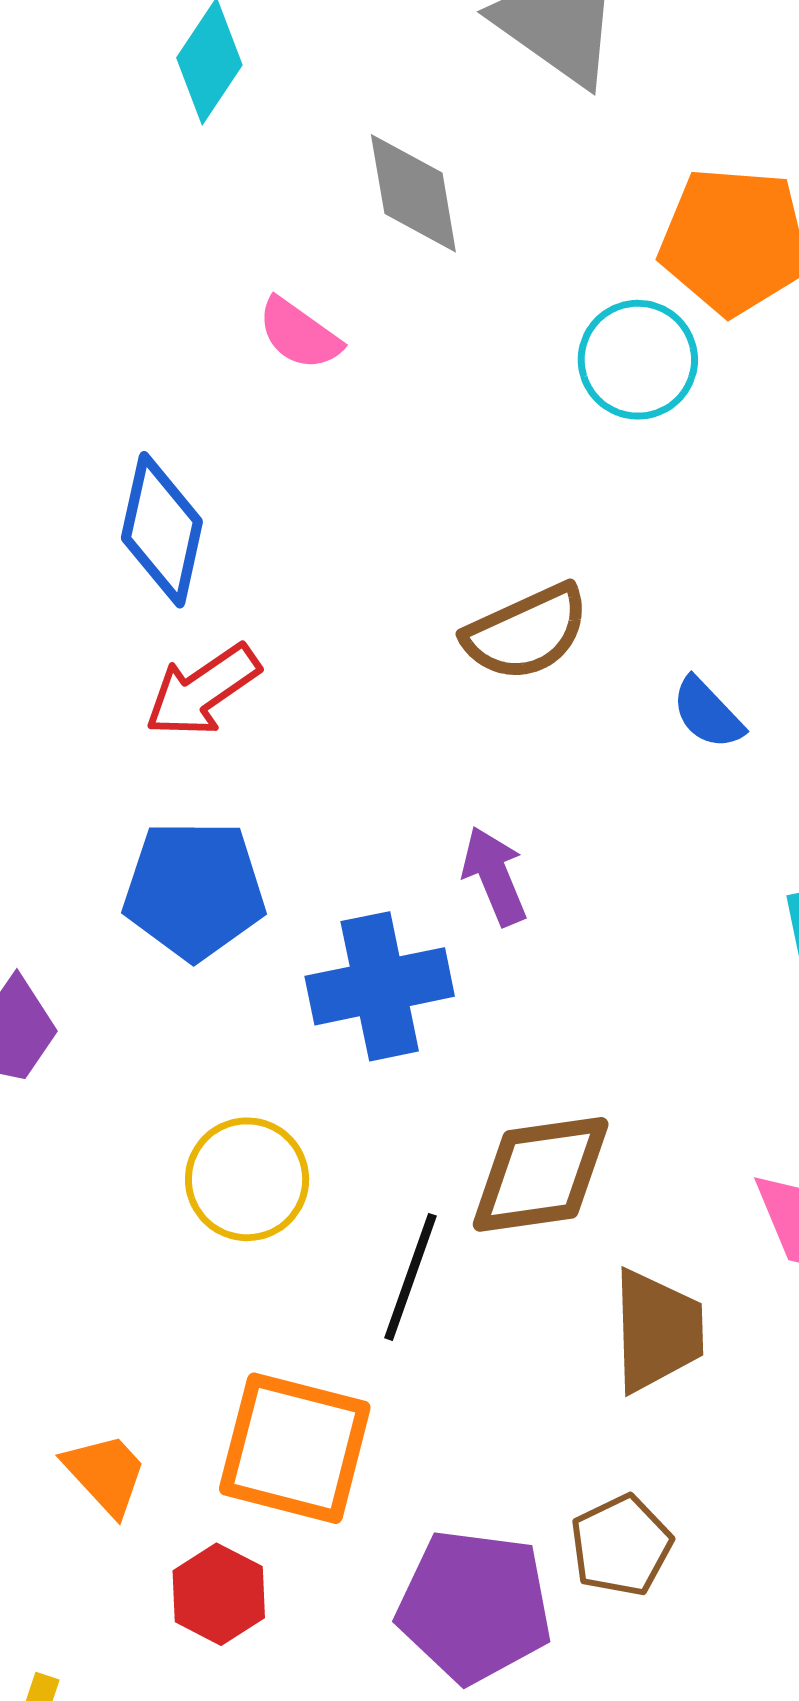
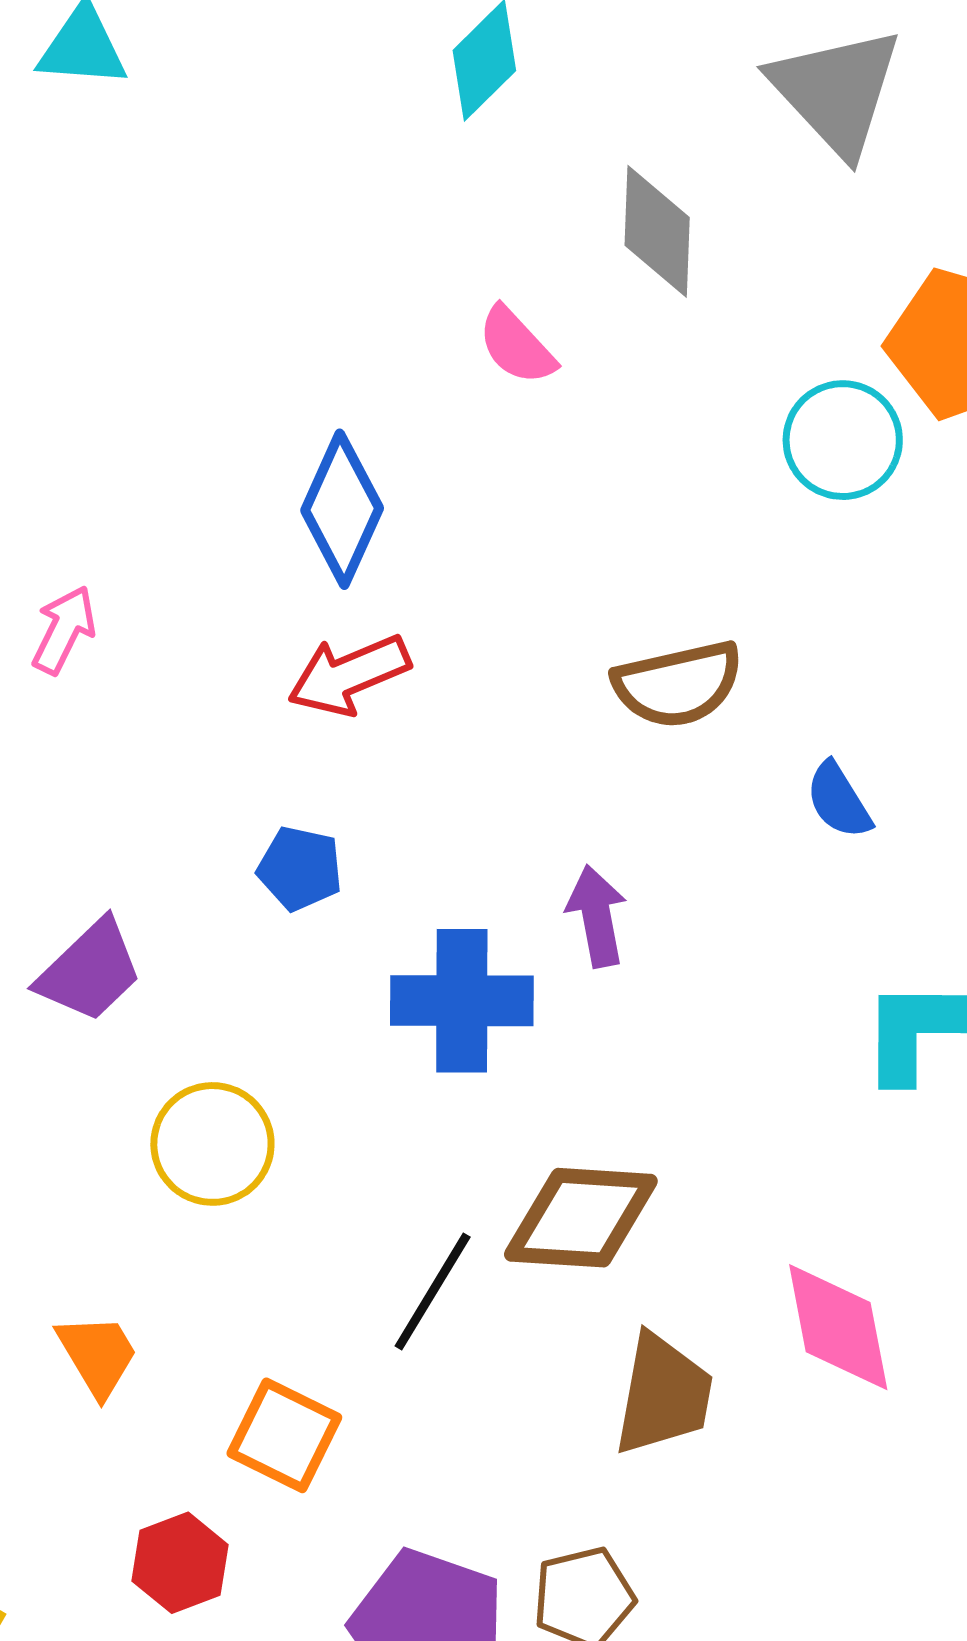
blue pentagon: (194, 890) -> (300, 868), size x0.6
yellow circle: (247, 1179) -> (212, 1144), moved
orange square: (295, 1448) -> (284, 1435), size x0.7
orange trapezoid: (105, 1474) -> (98, 1355), moved

